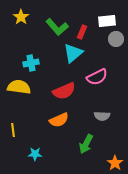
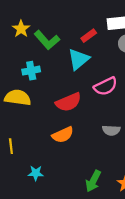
yellow star: (21, 17) -> (21, 29), moved
green L-shape: (57, 27) -> (47, 40), moved
red rectangle: (82, 32) -> (89, 36), turned 32
green arrow: (86, 144) -> (93, 181), moved

